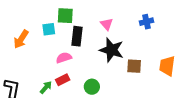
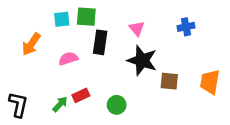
cyan square: (49, 29) -> (62, 19), moved
pink semicircle: (64, 58) -> (68, 59), moved

